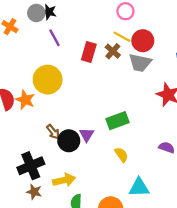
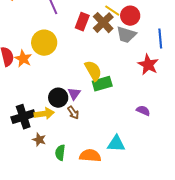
brown cross: (113, 51) -> (103, 23), size x1.5
brown arrow: (53, 132) -> (73, 113), moved
yellow semicircle: (121, 155) -> (93, 71), moved, size x1.5
yellow arrow: (64, 180) -> (44, 114), moved
brown star: (34, 192) -> (39, 140), moved

